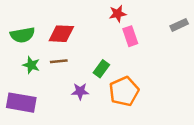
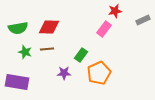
red star: (118, 14) -> (115, 11), moved
pink rectangle: (130, 36) -> (104, 29), turned 56

